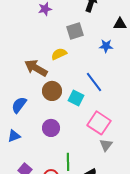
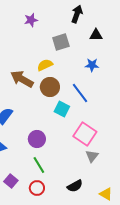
black triangle: (120, 24) -> (96, 35), moved
blue star: (106, 46) -> (92, 65), moved
brown circle: (52, 91) -> (50, 87), moved
green line: (68, 162) -> (39, 165), moved, turned -30

